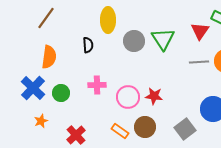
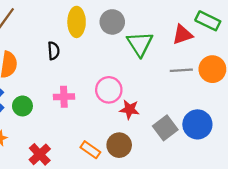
red triangle: (200, 31) -> (182, 35), turned 36
gray circle: (134, 41) -> (112, 22), moved
pink circle: (128, 97) -> (109, 90), moved
gray square: (185, 129) -> (165, 128), moved

